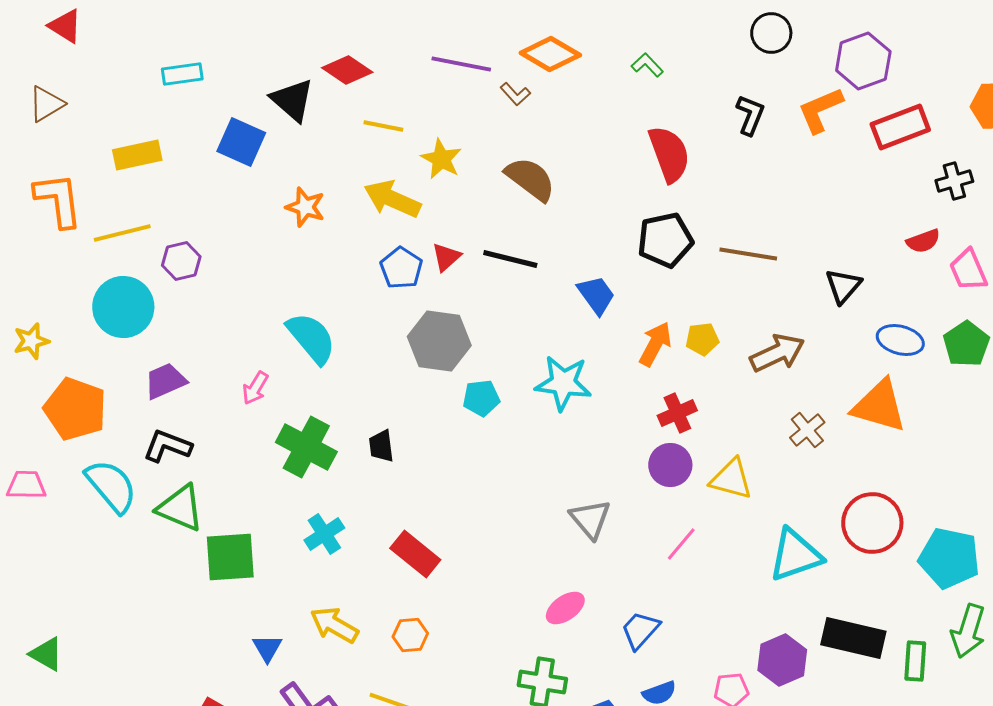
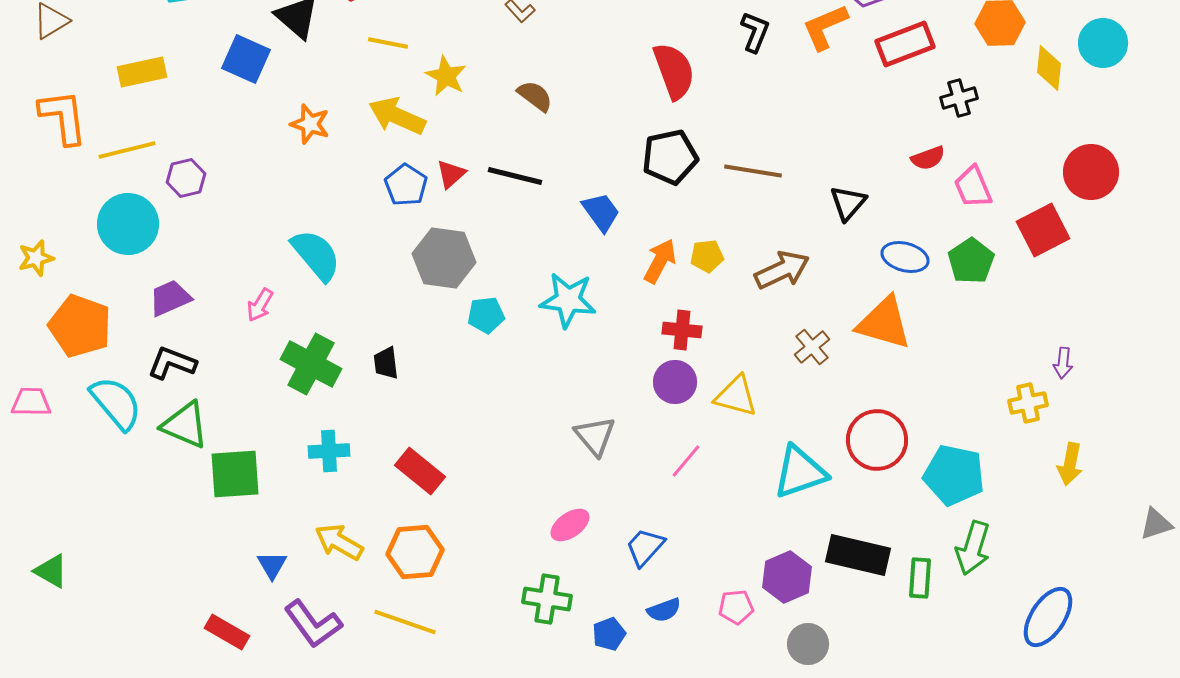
brown semicircle: (530, 179) -> (535, 96), size x0.7
red cross: (677, 413) -> (682, 330), turned 30
cyan cross: (324, 534) -> (329, 451), turned 30
orange hexagon: (410, 635) -> (415, 552), size x1.6

